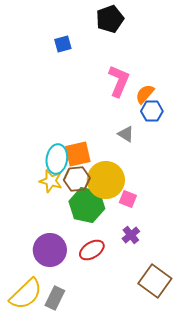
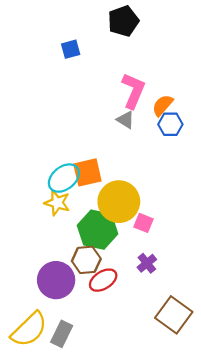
gray triangle: (126, 134) -> (126, 120), moved
cyan ellipse: (57, 159) -> (64, 178), turned 44
brown hexagon: (77, 179) -> (86, 260), moved

